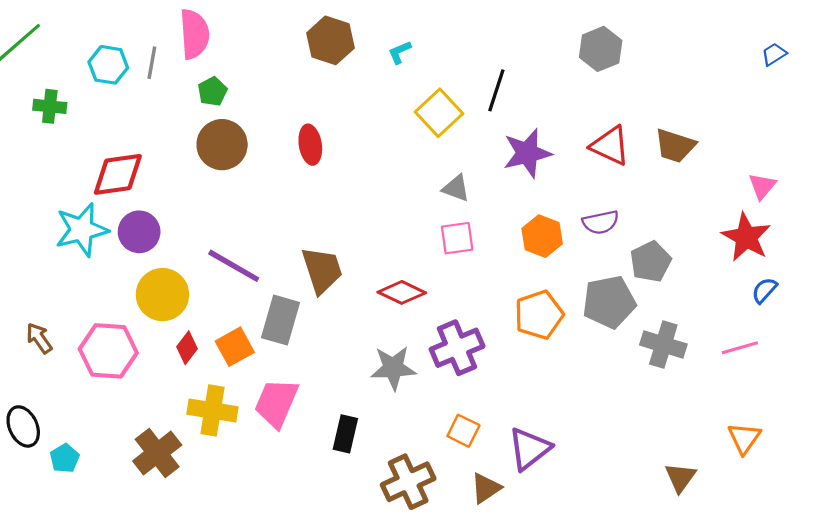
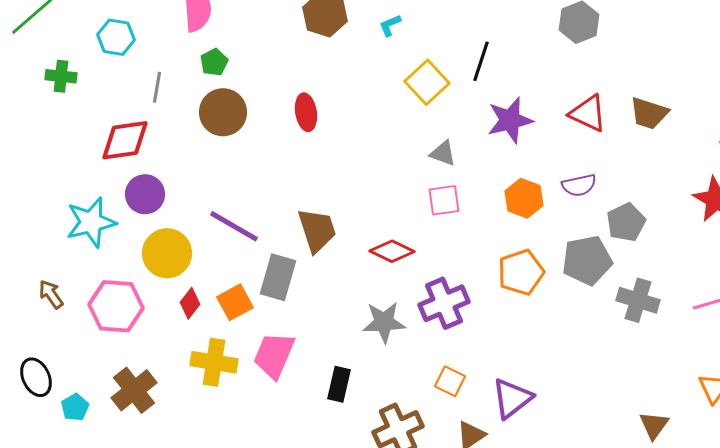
gray line: (152, 63) -> (157, 87), moved
cyan star: (82, 230) -> (91, 222), moved
brown cross: (157, 453) -> (134, 390), moved

